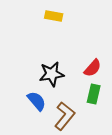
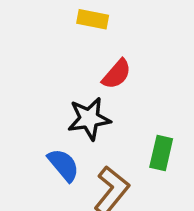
red semicircle: (93, 68) -> (117, 74), moved

